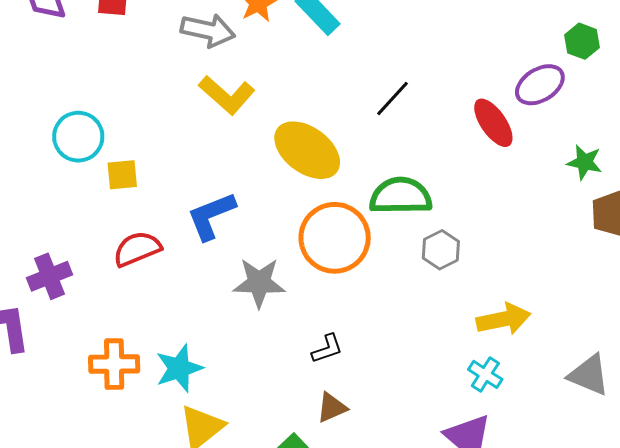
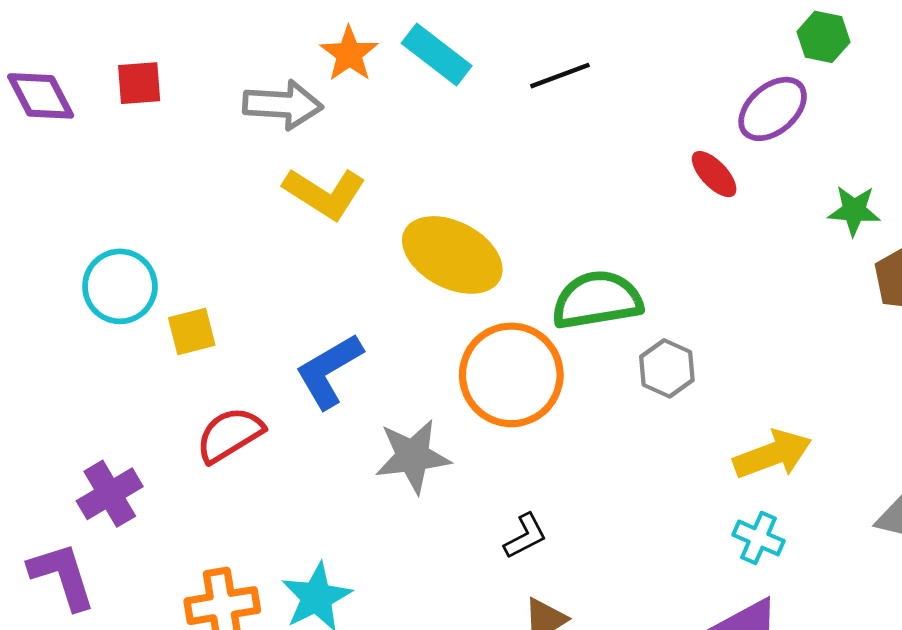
black line: (392, 98) -> (560, 76), moved, turned 36
red ellipse: (493, 123) -> (714, 174), size x0.7

